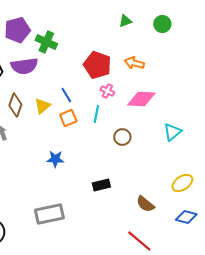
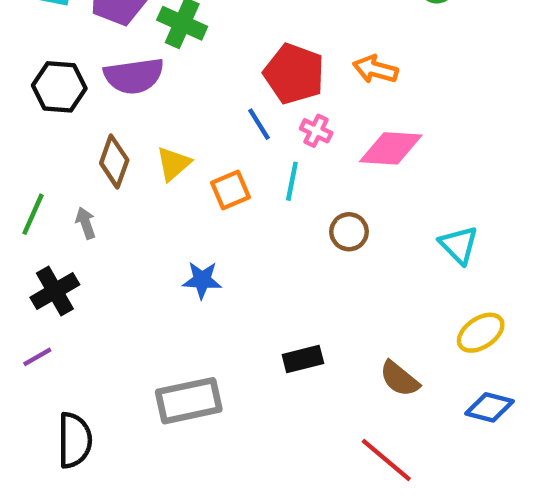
blue line: (66, 95) -> (259, 124), moved
cyan triangle: (172, 132) -> (459, 245), moved, turned -36
black rectangle: (101, 185) -> (303, 359), moved

